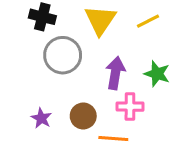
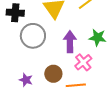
pink cross: (130, 107) -> (83, 62), turned -30

